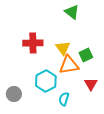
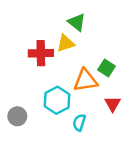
green triangle: (72, 12) -> (77, 22), moved
yellow triangle: (63, 48) -> (66, 43), moved, turned 49
green square: (86, 55) -> (106, 68), turned -32

